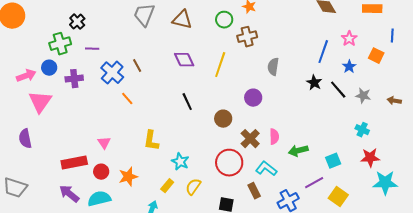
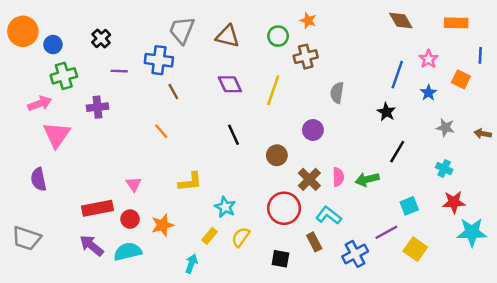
green cross: (60, 44) -> (64, 76), moved
blue circle: (49, 68) -> (53, 45), moved
blue cross: (112, 73) -> (159, 60), moved, turned -35
black line: (338, 90) -> (397, 152), moved, turned 72
yellow L-shape: (151, 141) -> (190, 182), turned -105
green arrow: (298, 151) -> (367, 179), moved

